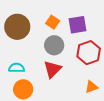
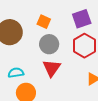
purple square: (78, 25) -> (82, 19), moved

